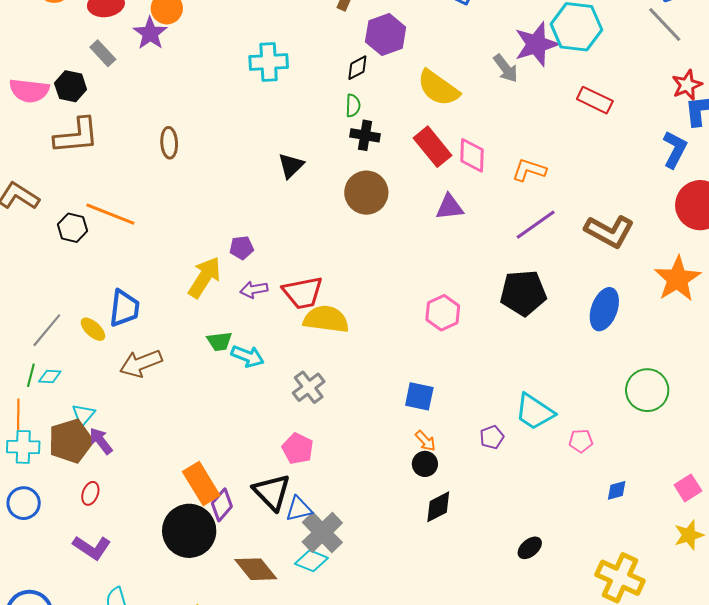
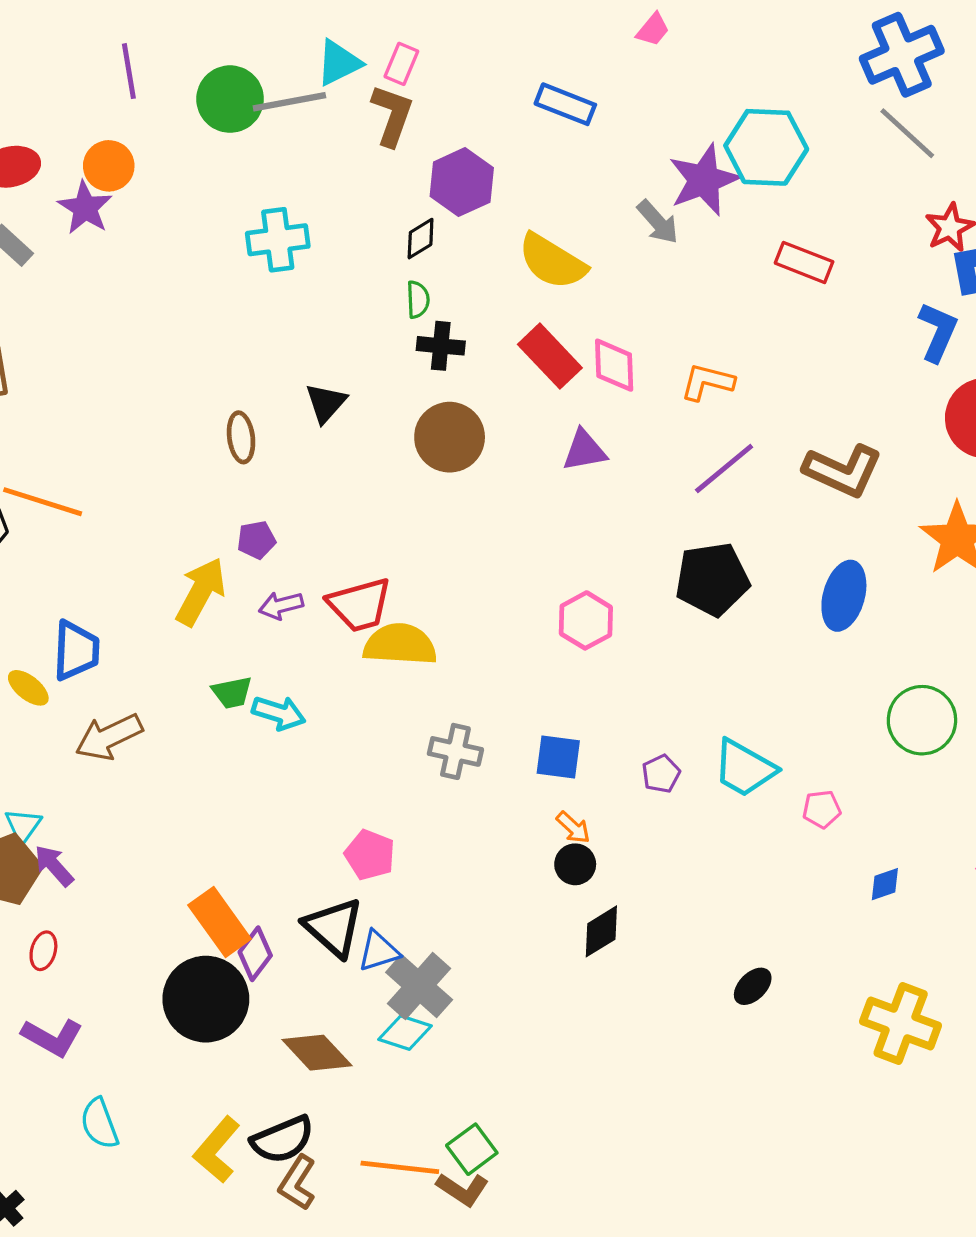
brown ellipse: (169, 143) -> (241, 437), moved
gray cross: (309, 387) -> (455, 751), moved, turned -36
purple pentagon: (492, 437) -> (661, 774), moved

